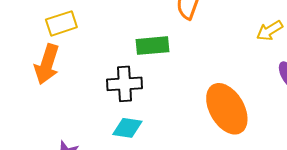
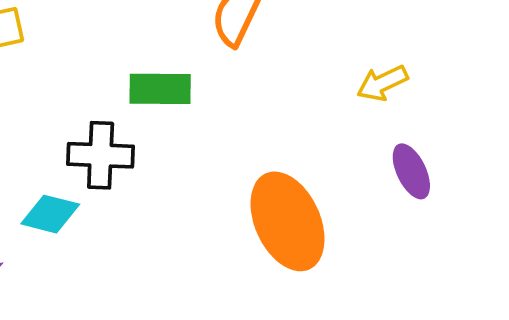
cyan diamond: (127, 128) -> (50, 214), moved

